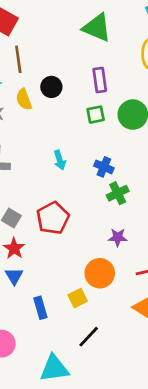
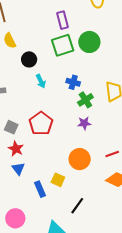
black circle: (51, 87) -> (29, 59), moved
green square: (96, 115) -> (63, 45), size x1.6
purple star: (118, 237) -> (84, 123), moved
yellow square: (78, 298) -> (58, 180), moved, turned -32

